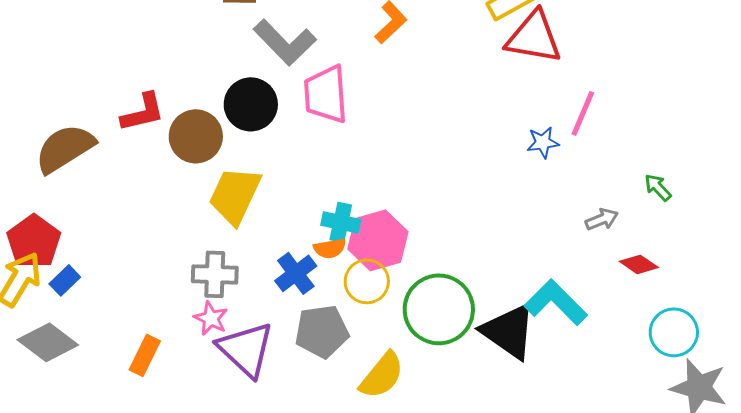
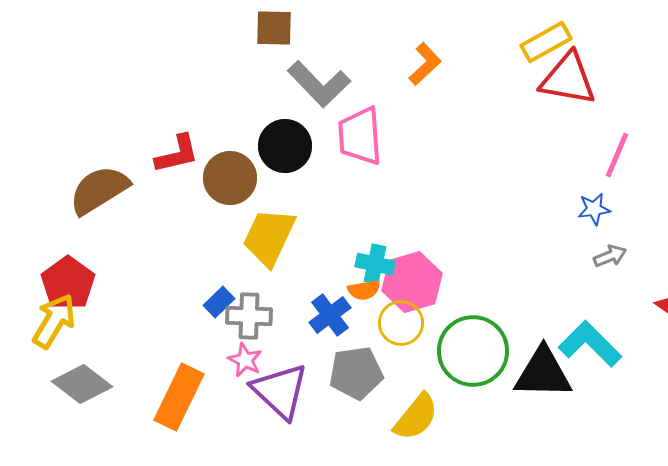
blue star: (543, 142) -> (594, 209), moved
gray arrow: (602, 219) -> (610, 256), moved
blue rectangle: (65, 280) -> (219, 302), moved
black triangle: (509, 331) -> (543, 373), turned -34
orange rectangle: (145, 355) -> (179, 397), size x1.6

